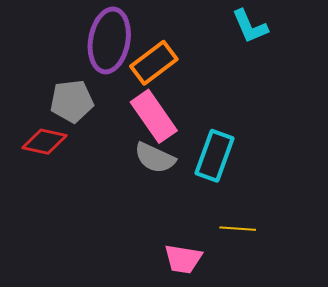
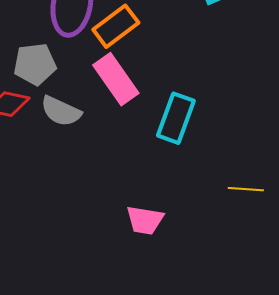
gray semicircle: (155, 158) -> (61, 111), moved
yellow line: (238, 229) -> (246, 189), moved

